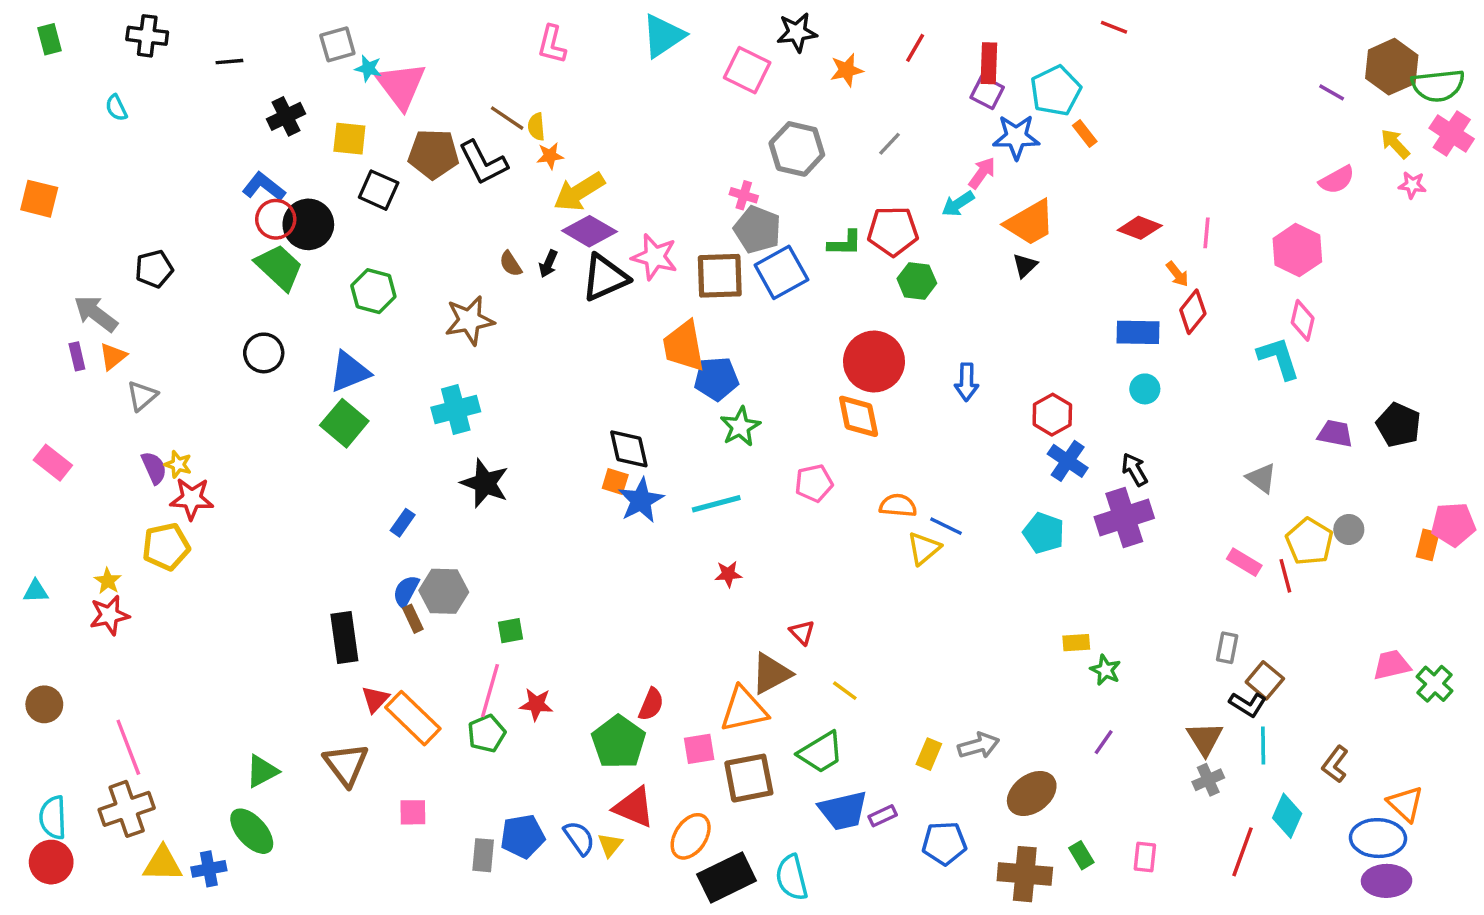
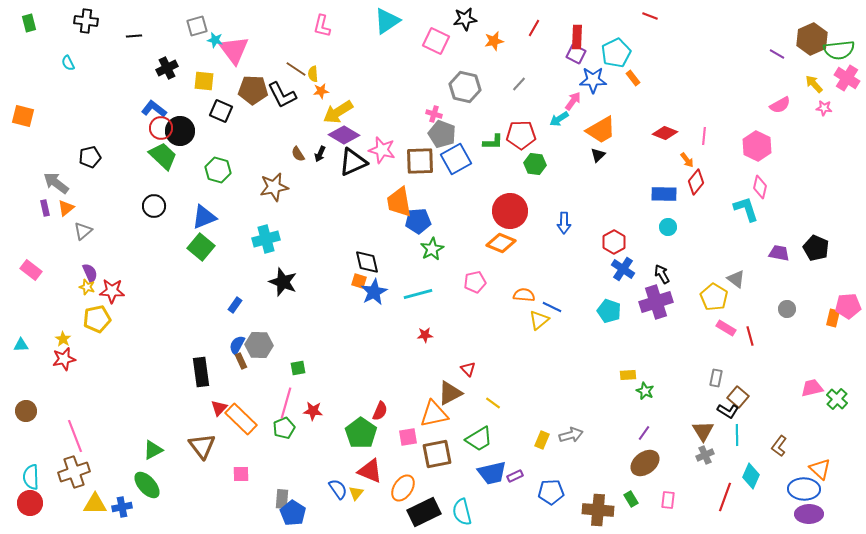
orange diamond: (859, 416) -> (501, 243), turned -56
yellow star: (178, 464) -> (87, 287), moved
yellow pentagon: (1309, 541) -> (714, 297), moved
brown ellipse: (1032, 793) -> (645, 463), moved
blue pentagon: (523, 836) -> (293, 513), moved, turned -30

